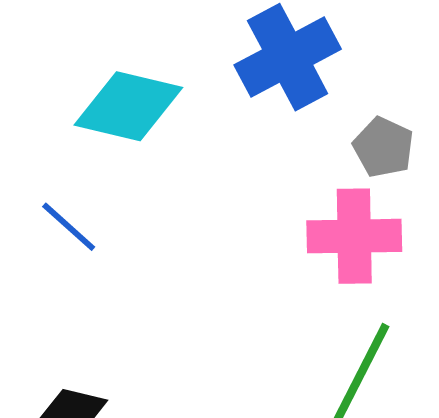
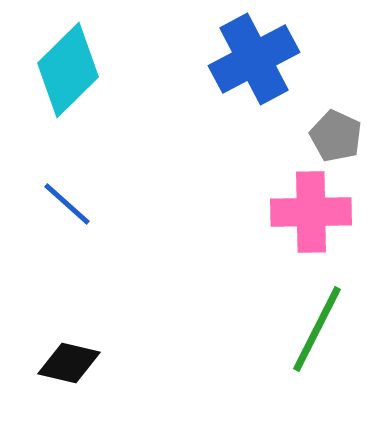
cyan diamond: (128, 106) -> (68, 70), moved, turned -58

